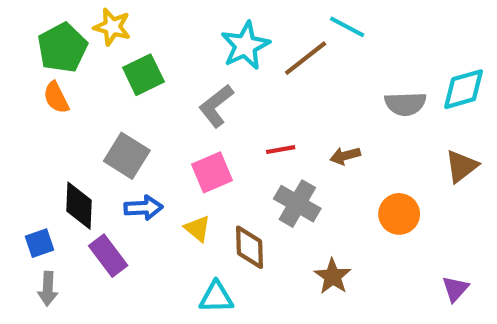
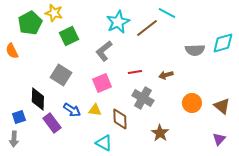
orange semicircle: (56, 98) -> (12, 51), moved
brown triangle: (461, 166) -> (222, 106), moved, turned -42
blue arrow: (143, 208) -> (72, 110), moved, turned 36
yellow triangle: (197, 229) -> (95, 110), turned -32
gray arrow: (48, 289) -> (14, 139), moved
cyan triangle: (216, 297) -> (104, 143), turned 30

